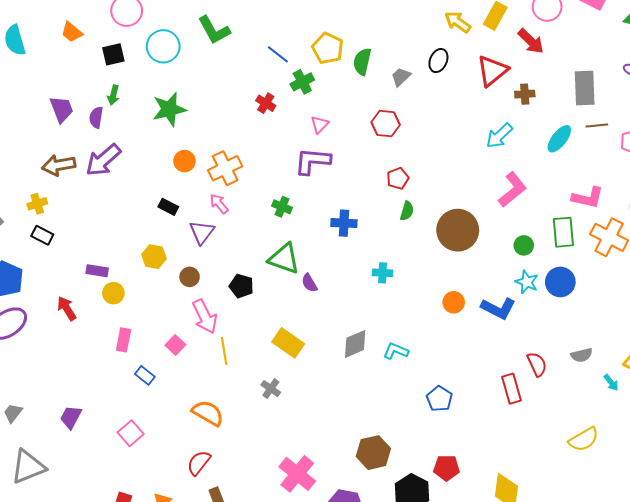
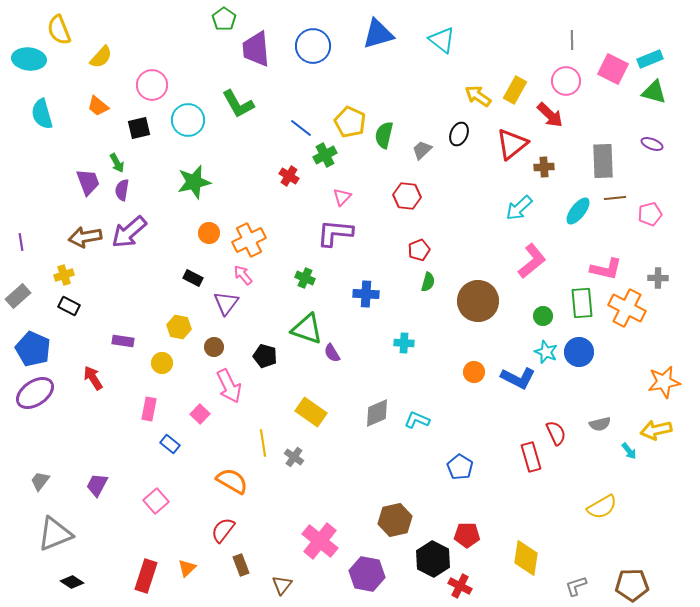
green arrow: (113, 95) -> (117, 163), moved, turned -42
yellow circle: (113, 293) -> (162, 363), moved
yellow line: (224, 351) -> (263, 443), moved

